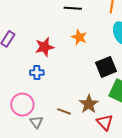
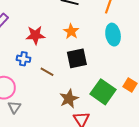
black square: (106, 67) -> (77, 58), moved
brown line: (64, 111) -> (47, 72), moved

